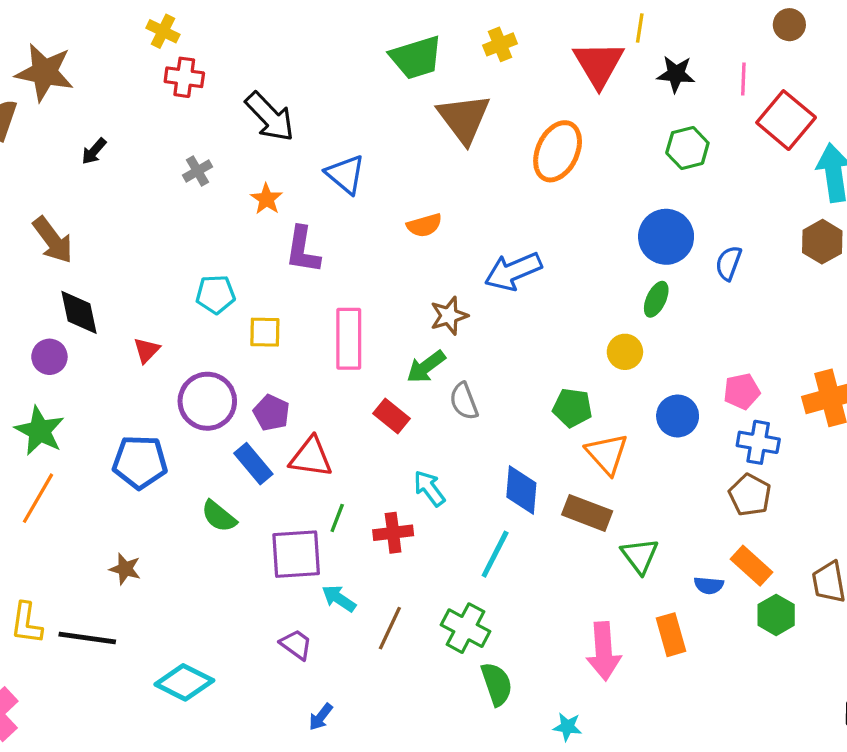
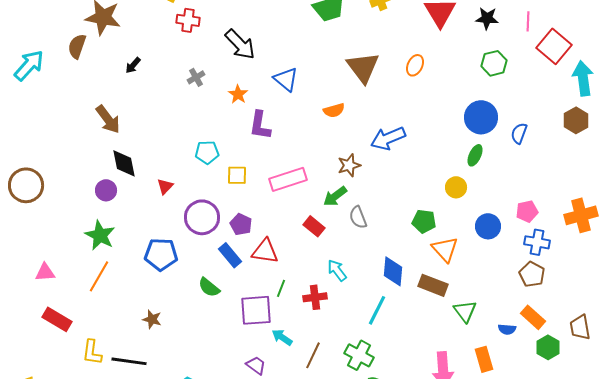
brown triangle: (464, 118) -> (363, 67), moved
orange ellipse: (558, 151) -> (415, 65), size x0.6
pink rectangle: (349, 339) -> (288, 179), turned 72

